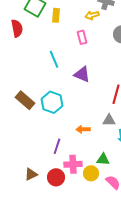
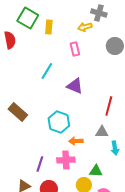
cyan line: (54, 59) -> (47, 71), turned 54
cyan hexagon: (52, 102) -> (59, 122), moved
purple line: (57, 146) -> (40, 164), moved
pink cross: (73, 164) -> (66, 160), moved

